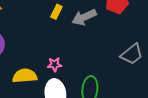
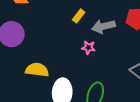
pink star: (55, 64) -> (88, 48), moved

